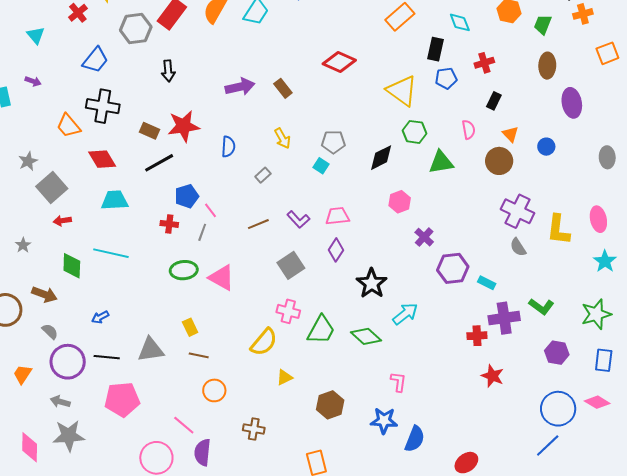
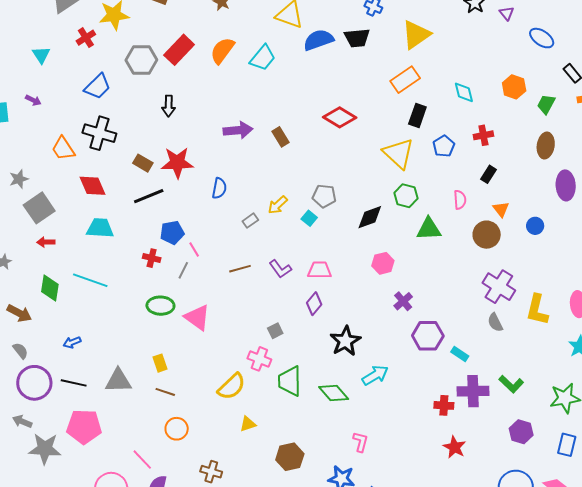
black rectangle: (435, 49) -> (417, 116), moved
blue pentagon: (446, 78) -> (444, 146), turned -30
yellow arrow: (282, 138) -> (278, 205), moved, turned 70
gray square: (291, 265) -> (275, 331), moved, size x0.6
green trapezoid: (321, 330) -> (290, 381), turned 144
gray star: (69, 436) -> (45, 449), moved

